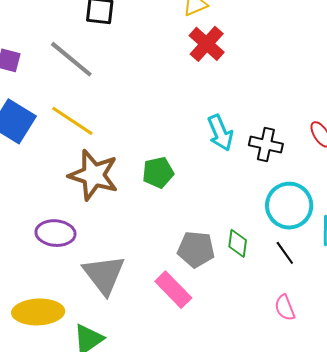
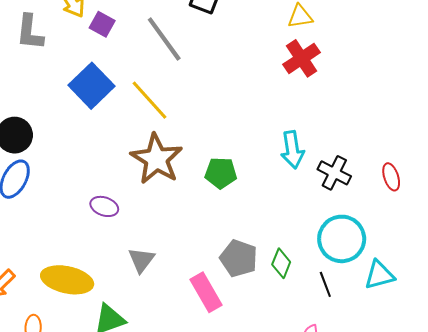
purple ellipse: (55, 233) -> (104, 206), size x0.7
gray triangle: (104, 275) -> (141, 260), size x0.6

